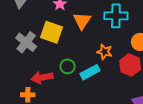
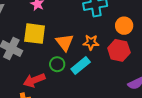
orange triangle: (82, 21) -> (65, 42), moved

